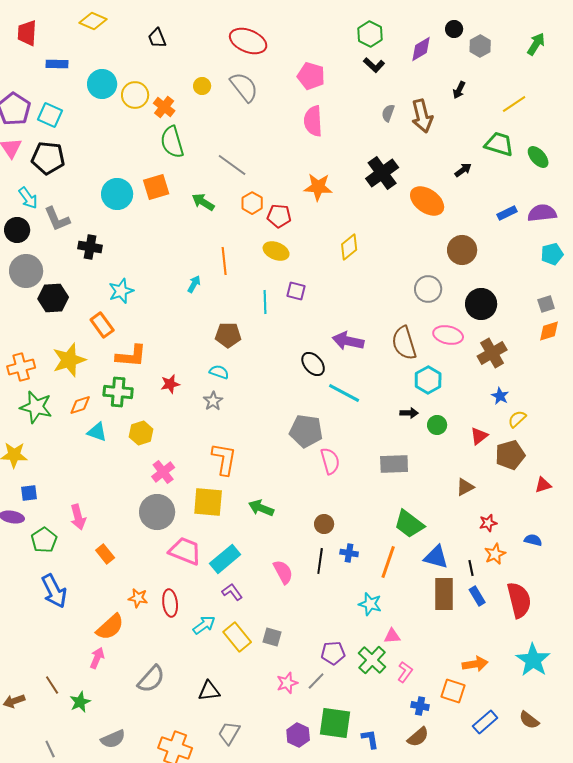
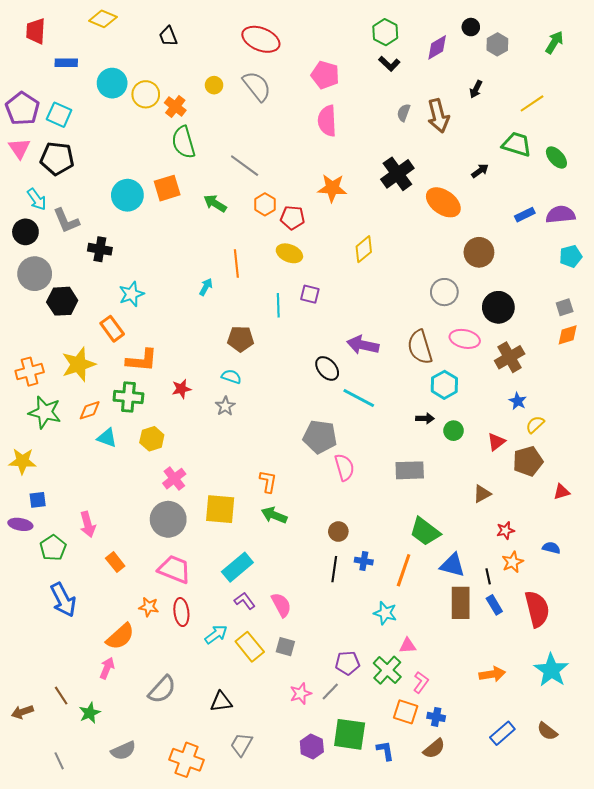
orange L-shape: (224, 459) -> (268, 482), moved, size x0.7
pink trapezoid: (185, 551) -> (174, 569), moved
pink semicircle: (283, 572) -> (281, 605), moved
orange square: (453, 691) -> (406, 712), moved

